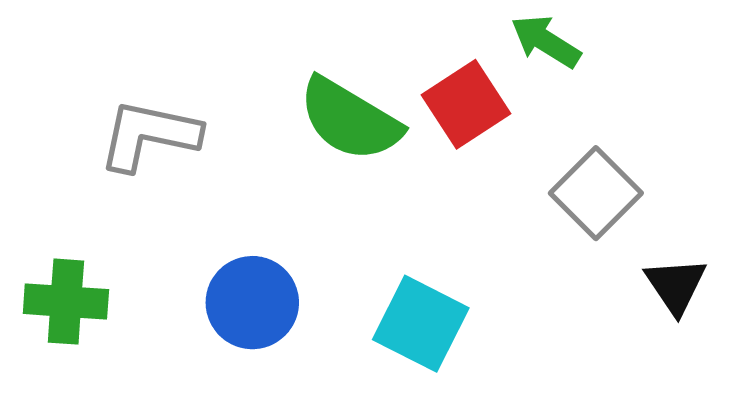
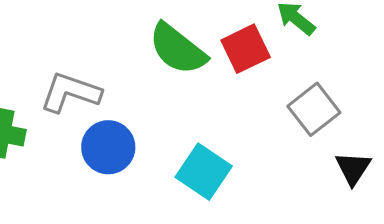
gray L-shape: (149, 135) -> (70, 93), moved

